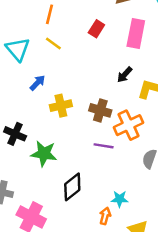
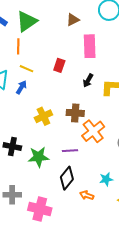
red rectangle: (96, 29) -> (59, 65), moved
blue arrow: (37, 83) -> (21, 87), moved
orange cross: (129, 125) -> (93, 131), moved
purple line: (104, 146) -> (70, 151), moved
orange arrow: (105, 216) -> (87, 195), moved, turned -72

